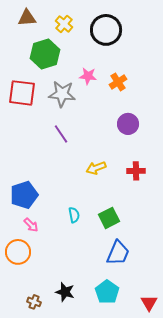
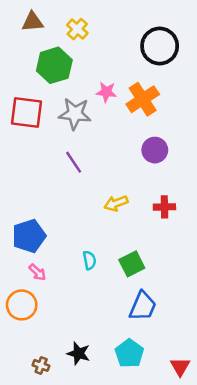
black circle: (106, 30) -> (160, 46), moved
orange cross: (118, 82) -> (143, 99), size x1.5

